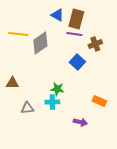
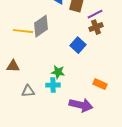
yellow line: (18, 34) -> (23, 31), moved
purple line: (74, 34) -> (95, 14), moved, turned -35
purple arrow: (80, 122) -> (81, 105), size x1.6

